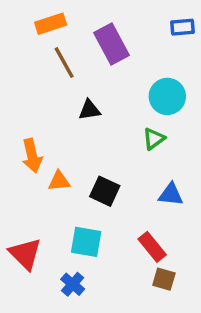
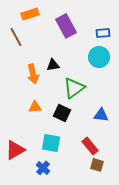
blue rectangle: (183, 27) -> (103, 33), moved
brown line: (64, 63) -> (16, 37), moved
green triangle: (154, 139) -> (74, 88), moved, size x1.6
orange arrow: (32, 156) -> (33, 74), moved
red triangle: (25, 254) -> (15, 150), turned 45

